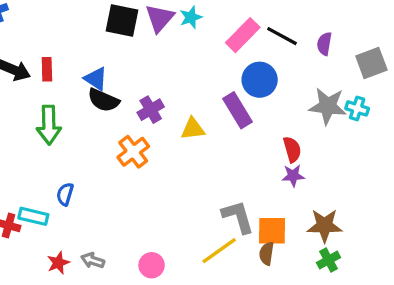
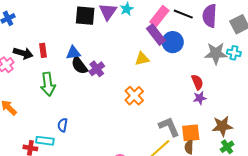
purple semicircle: (324, 44) -> (210, 16), size x1.6
blue triangle: (96, 79) -> (73, 53), turned -35
black semicircle: (103, 100) -> (79, 65), turned 36
purple cross: (151, 110) -> (97, 69), moved
purple rectangle: (237, 110) -> (156, 35), moved
yellow triangle: (193, 129) -> (142, 59), moved
orange cross: (133, 152) -> (134, 96), moved

